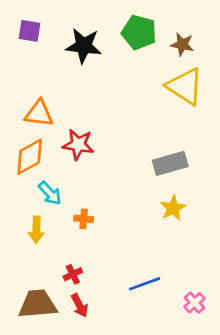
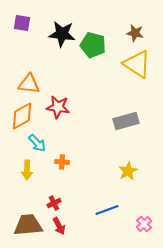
green pentagon: (139, 32) -> (93, 45), moved
yellow star: (173, 208) -> (128, 171), moved

